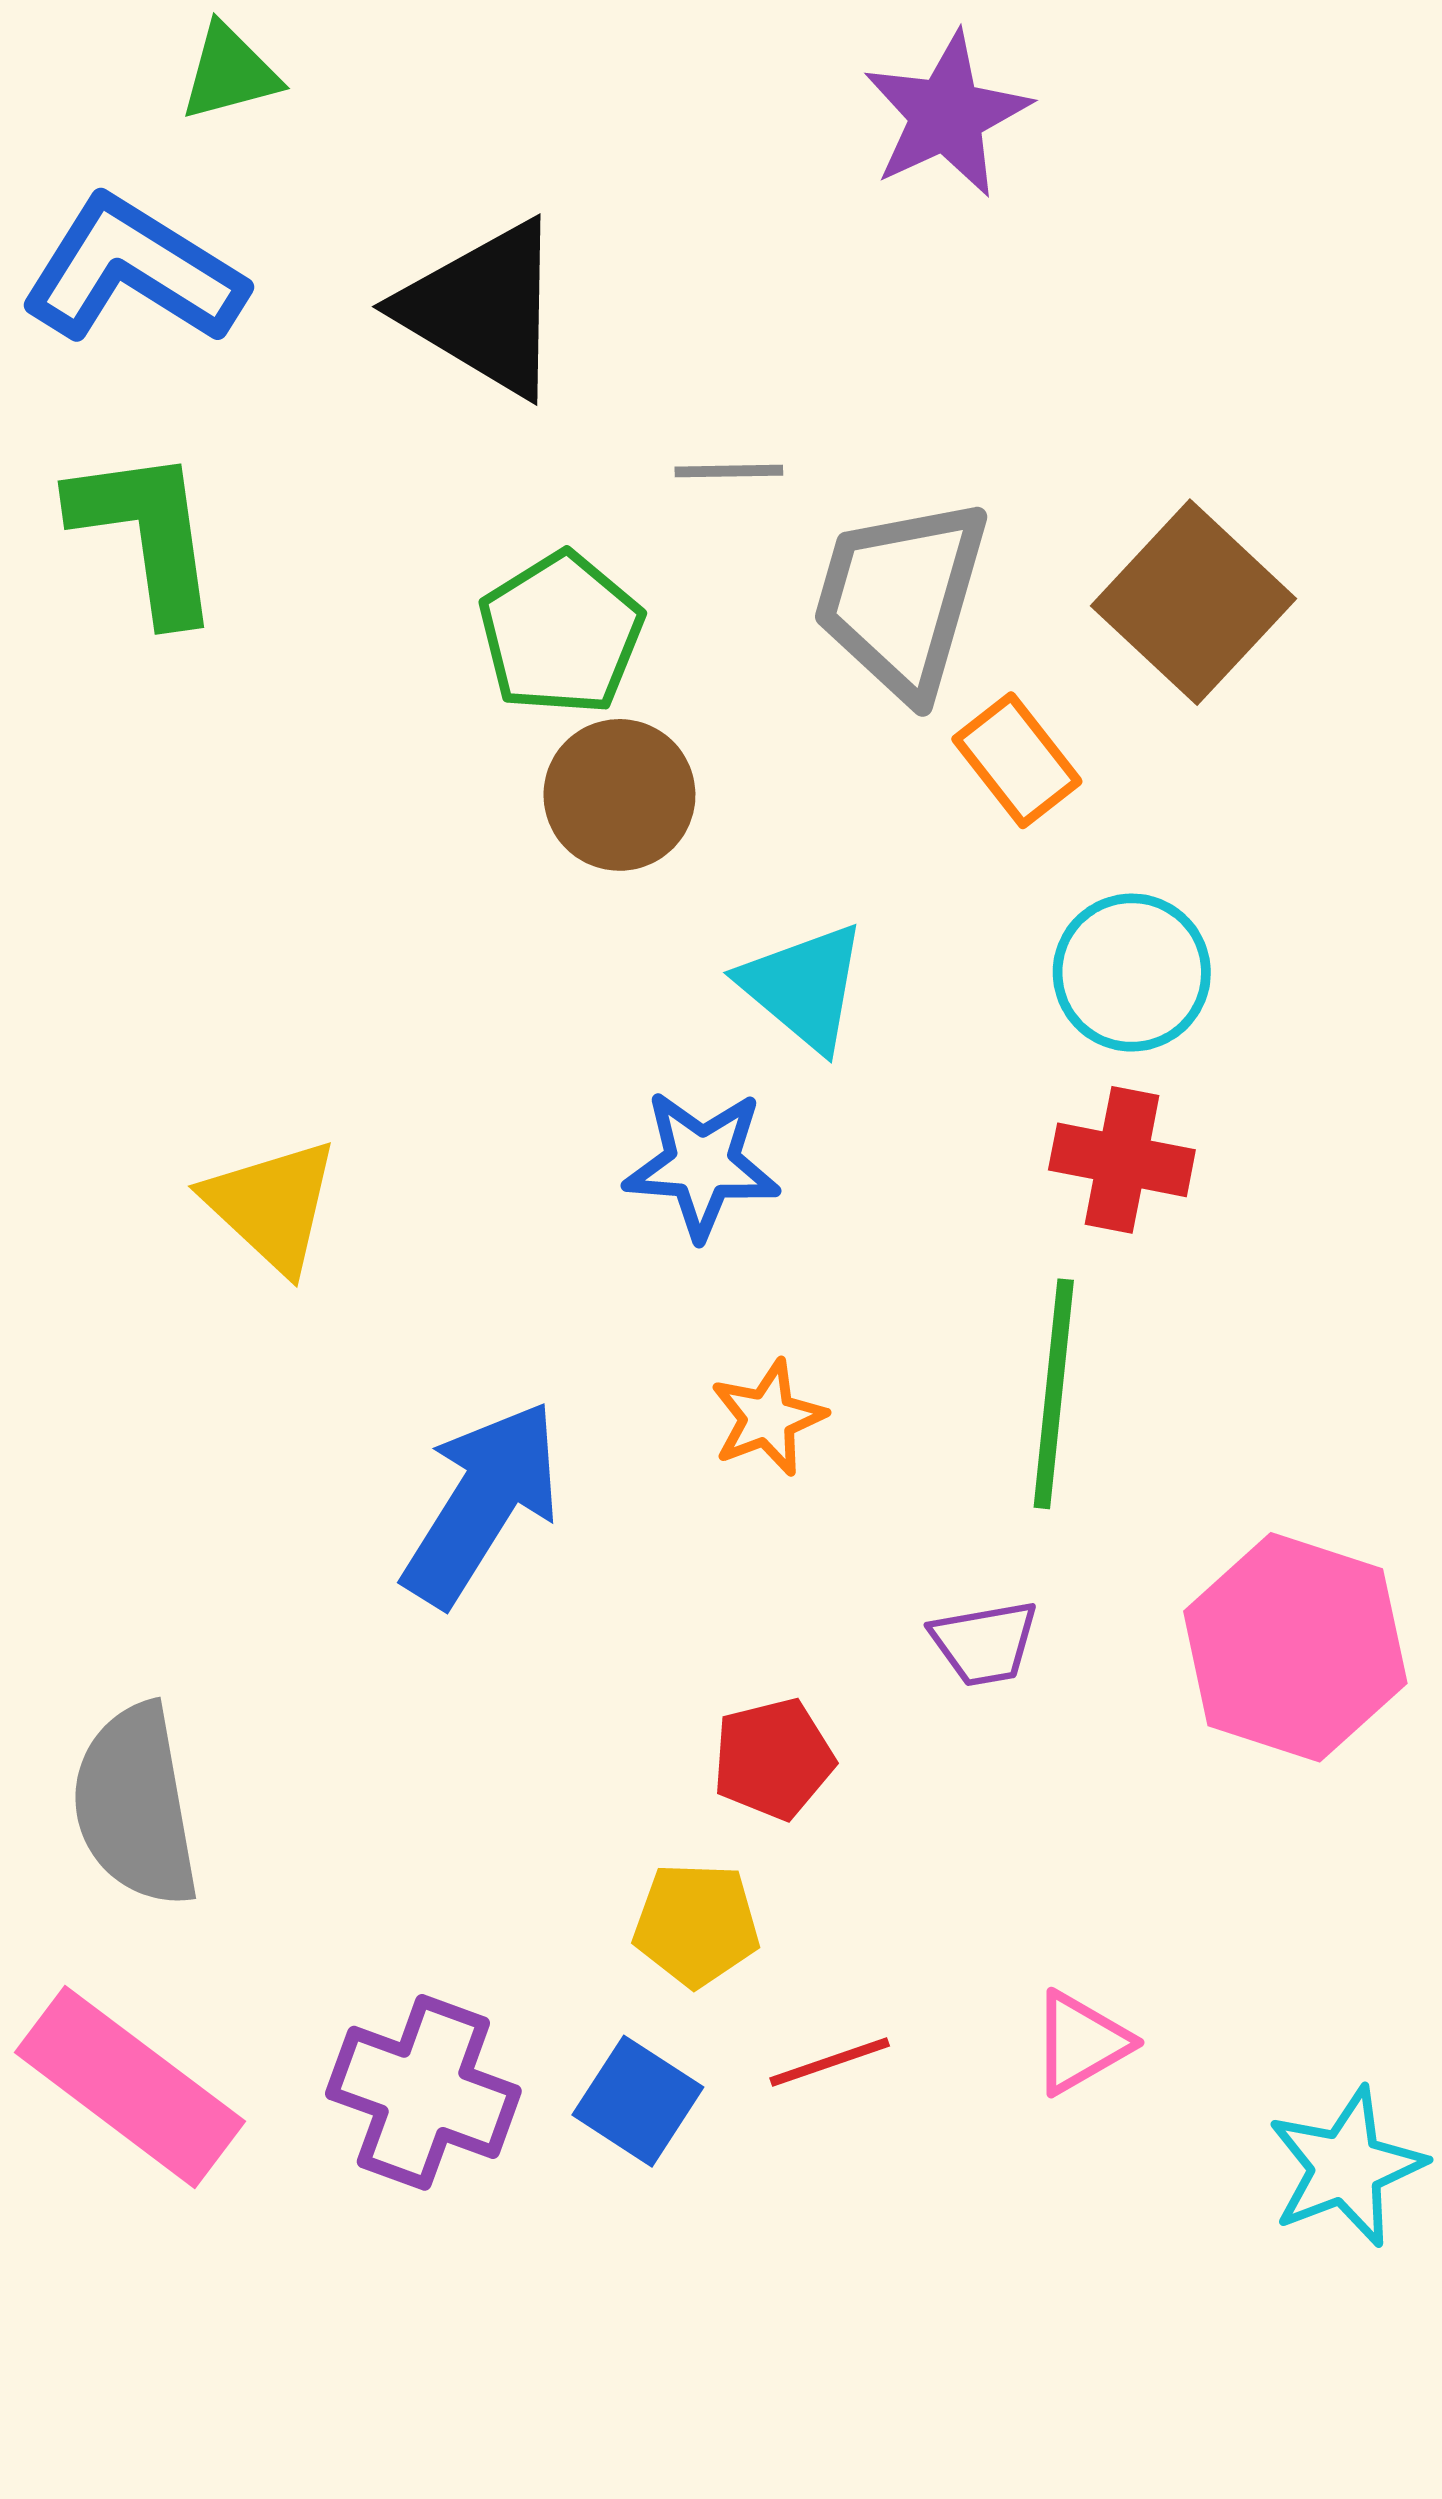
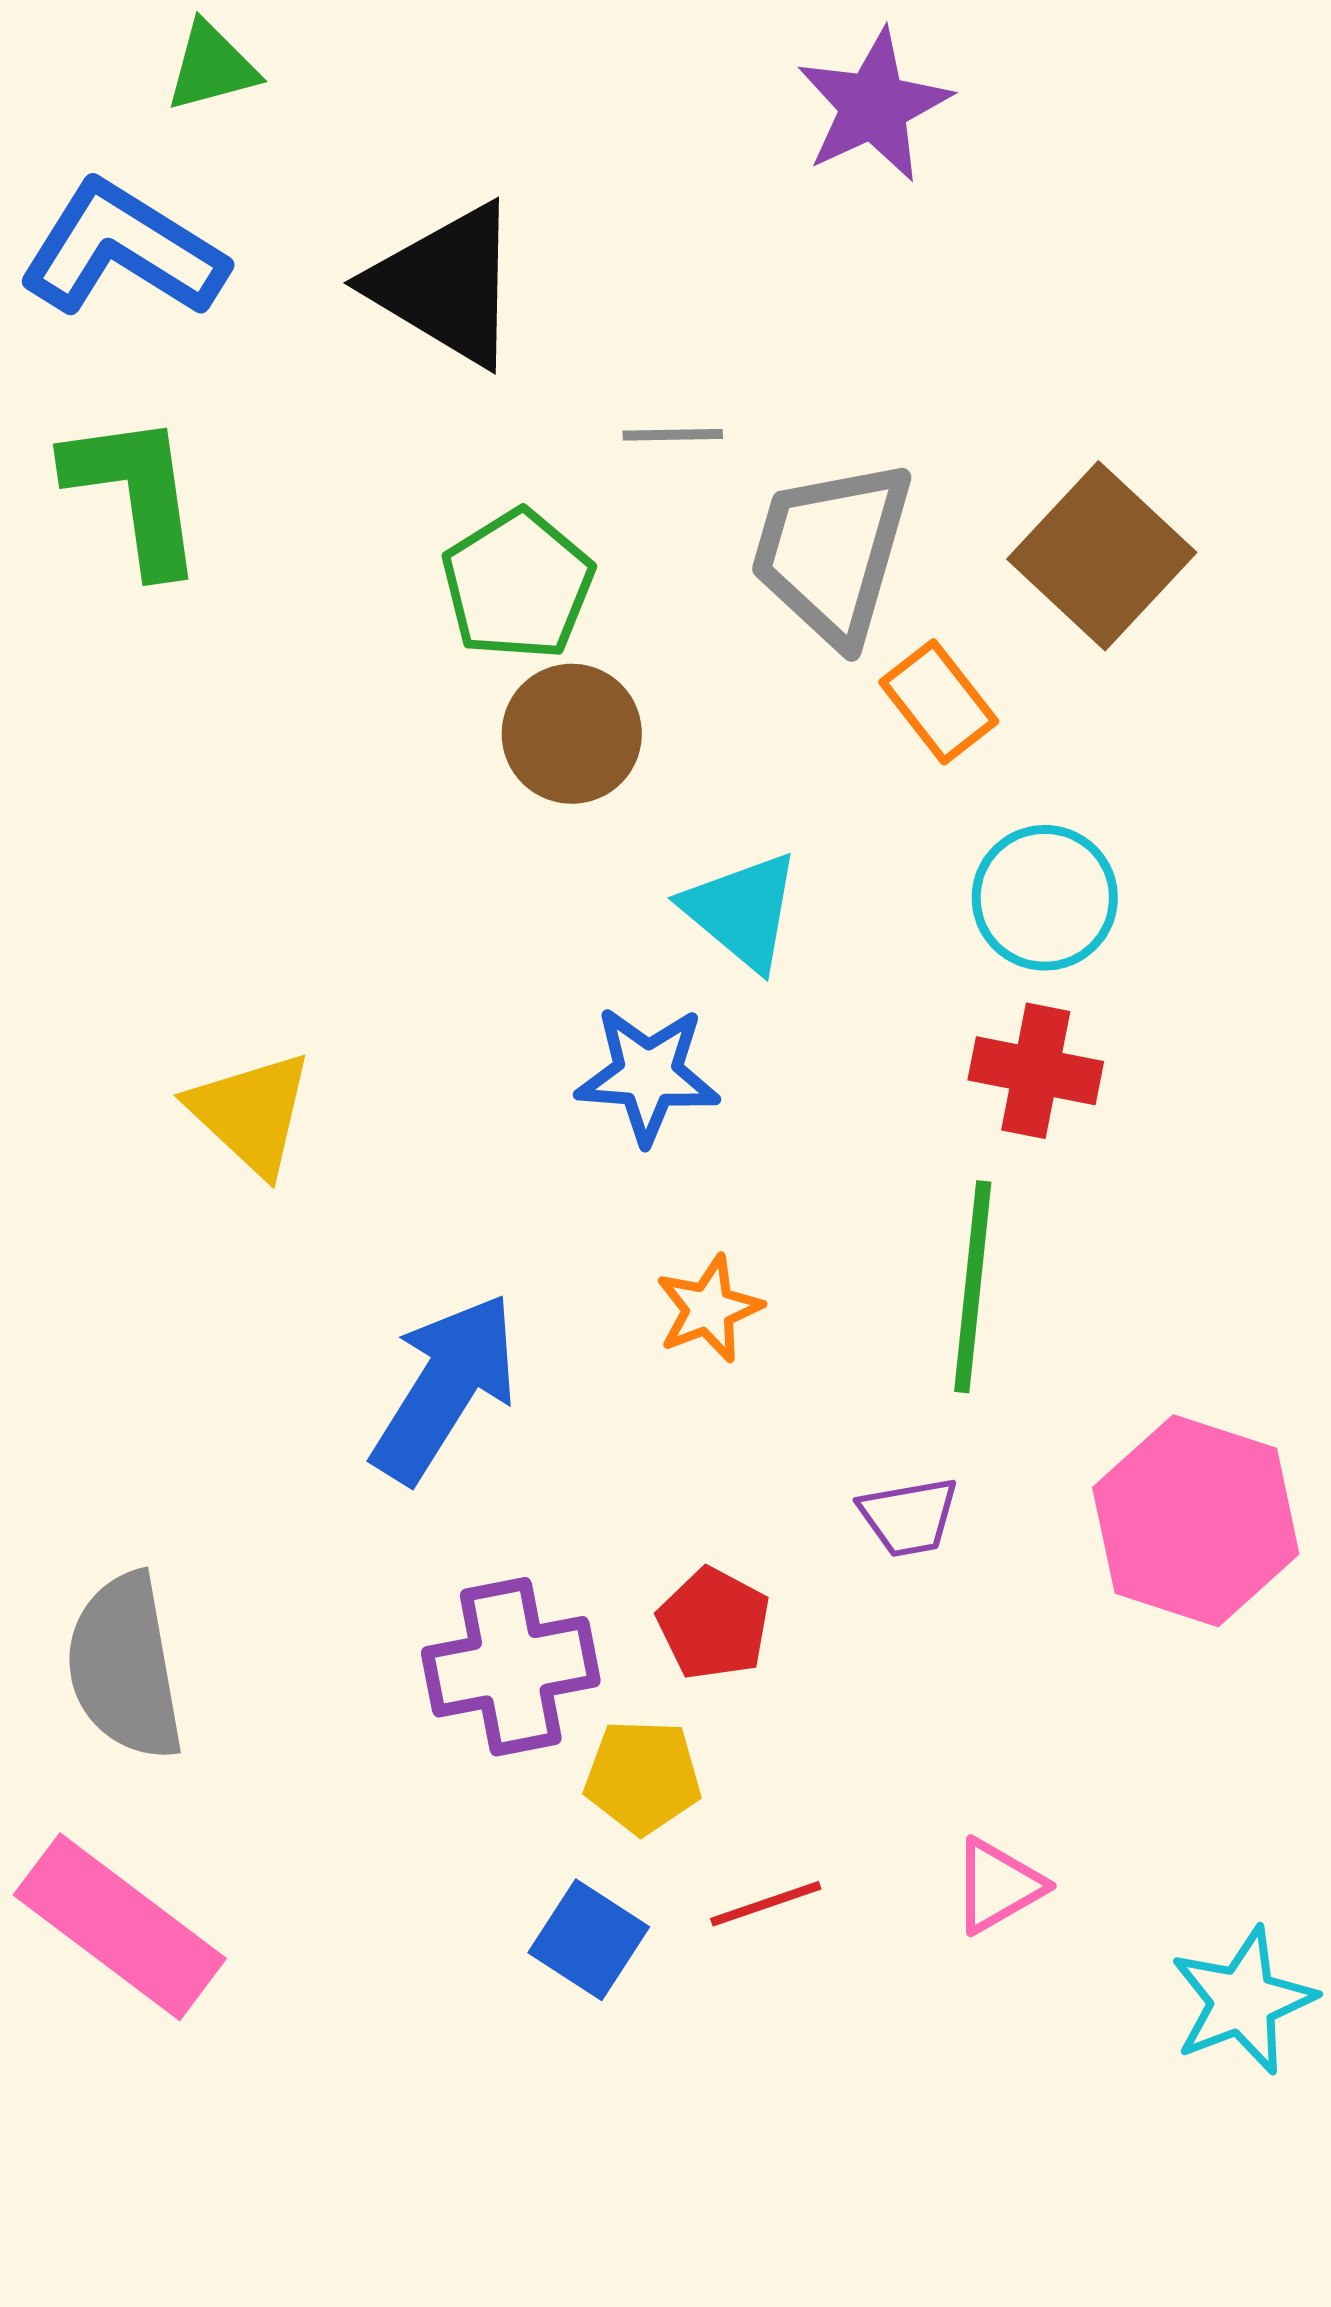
red pentagon: (773, 1759) -> (714, 1624), turned -30
purple cross: (423, 2092) -> (511, 1667), moved, turned -31

